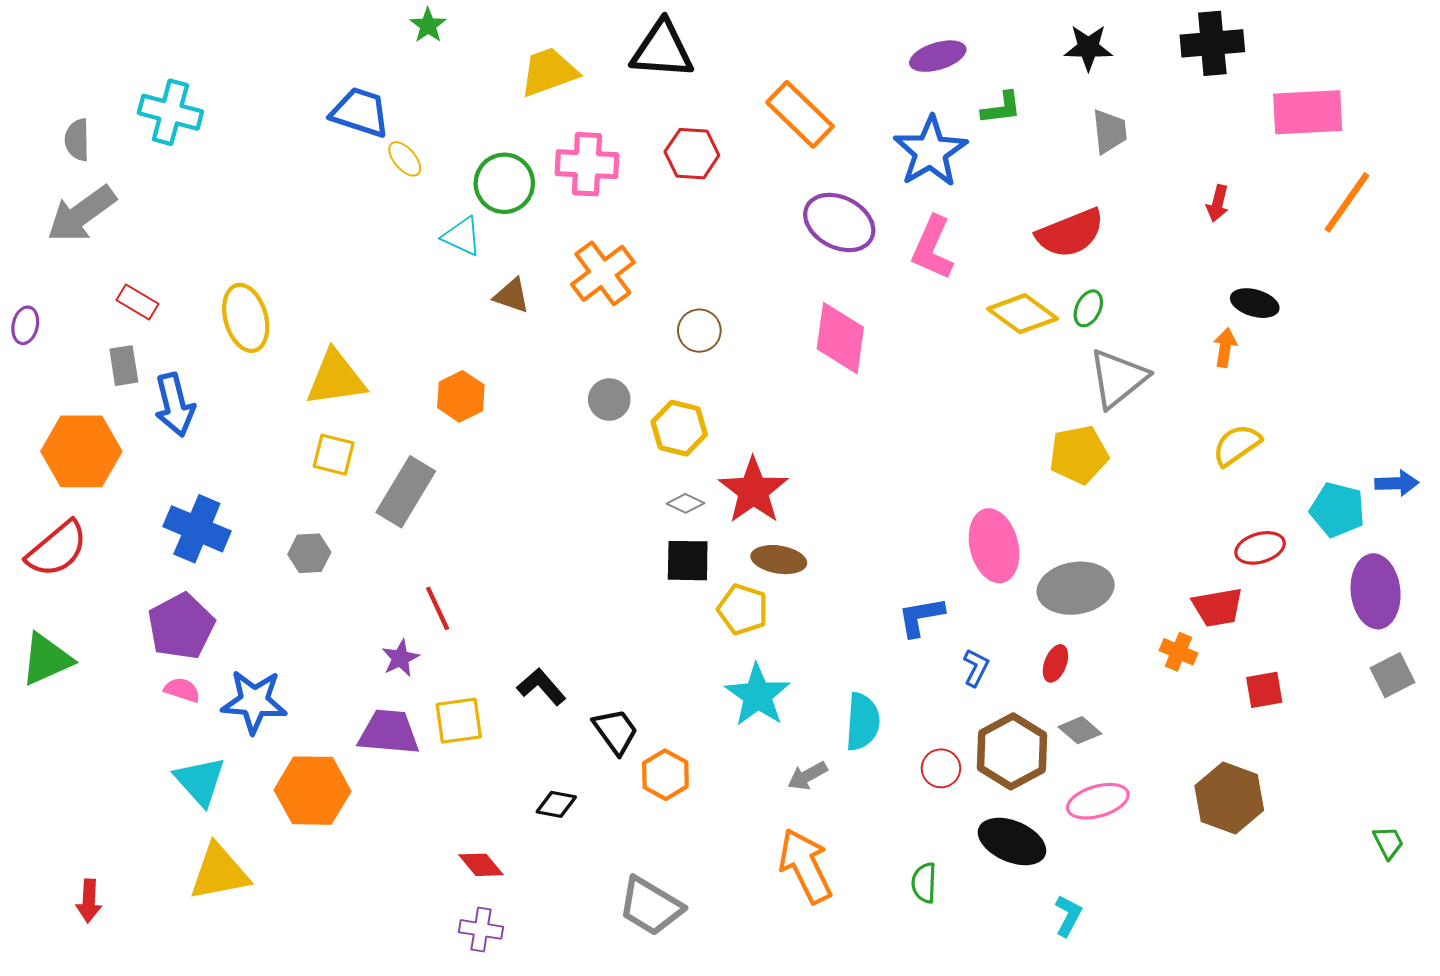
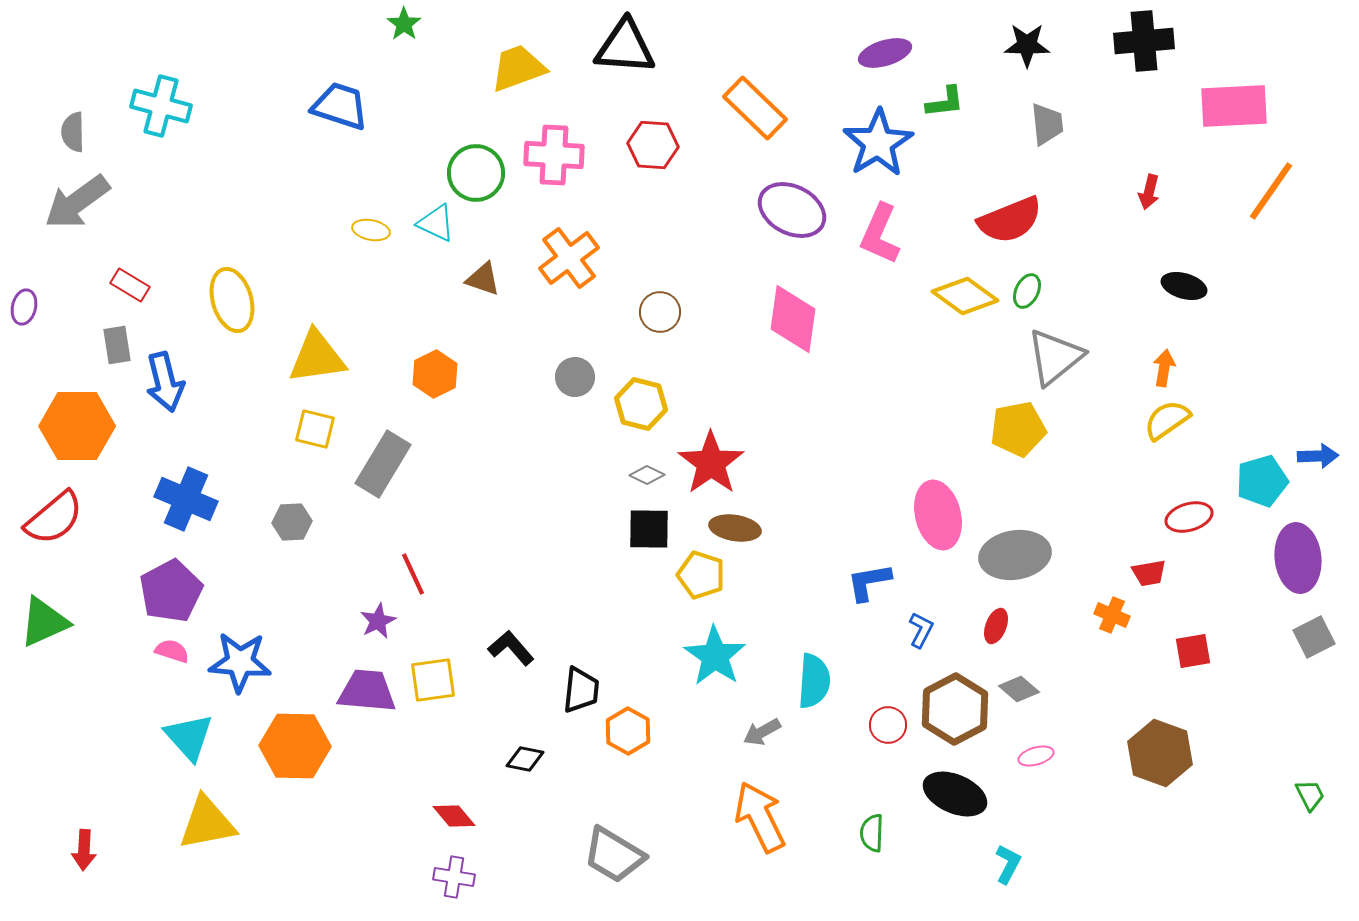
yellow ellipse: (405, 159) -> (371, 230), moved, turned -39
orange arrow: (1225, 348) -> (1164, 368), moved
cyan pentagon: (1337, 510) -> (1262, 481), turned -30
red trapezoid: (1218, 607) -> (1149, 573), size x0.7
black trapezoid: (616, 731) -> (581, 690), turned 42
pink ellipse: (1098, 801) -> (1036, 756), size x0.6

